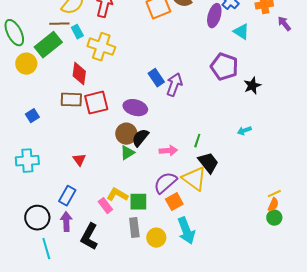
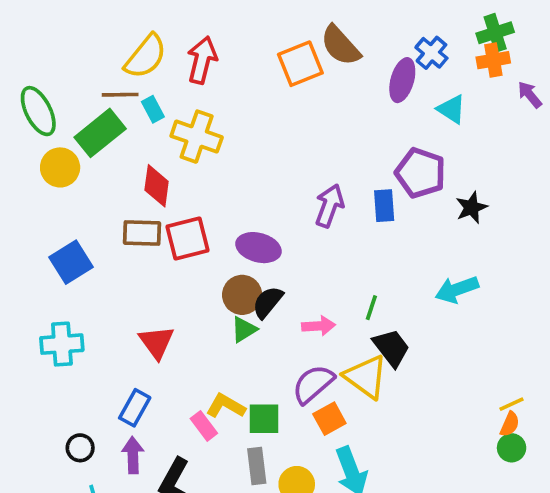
blue rectangle: (156, 78) -> (384, 206), moved, turned 30
blue square: (32, 116) -> (71, 262), size x1.6
cyan arrow: (244, 131) -> (457, 289), size x1.6
red triangle: (79, 160) -> (157, 342), size x1.5
black circle: (37, 218) -> (80, 448), size x0.6

